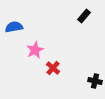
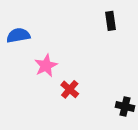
black rectangle: (84, 16) -> (110, 21), turned -48

